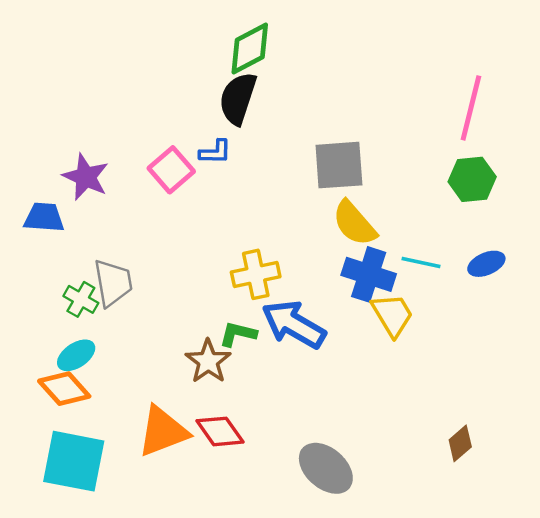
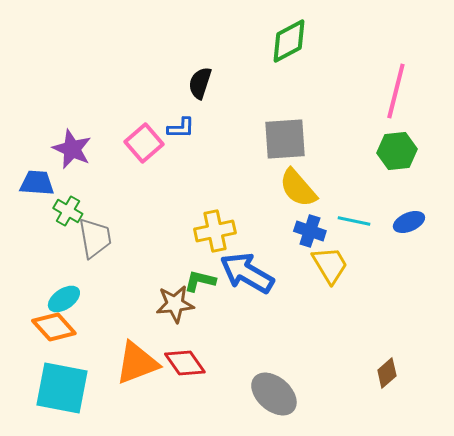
green diamond: (250, 49) -> (289, 41), moved
black semicircle: (238, 98) -> (200, 83), size x0.7
blue cross: (369, 274) -> (310, 231), size x0.7
green cross: (81, 299) -> (68, 211), moved
brown star: (208, 361) -> (175, 304), turned 30

